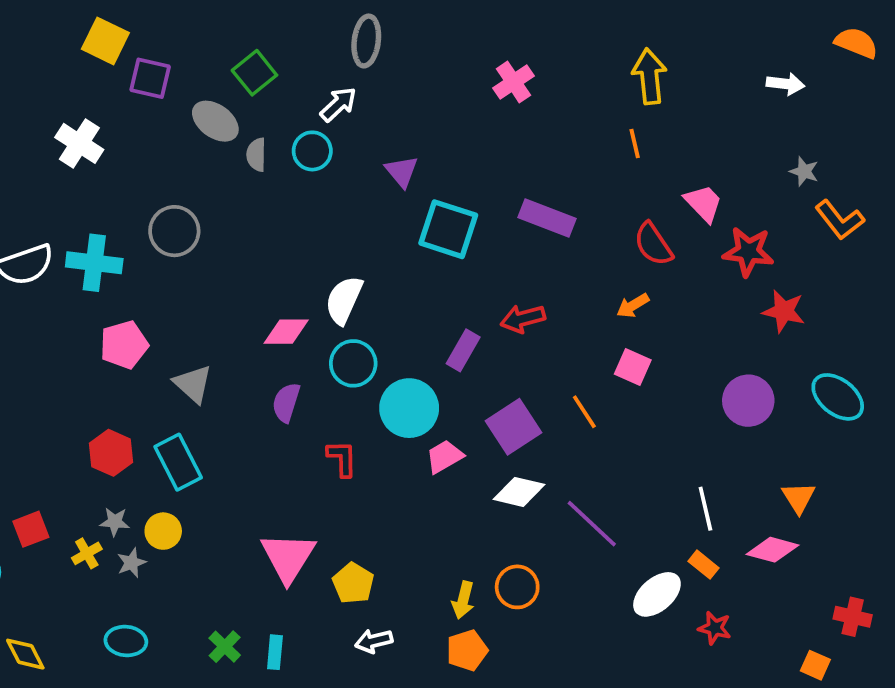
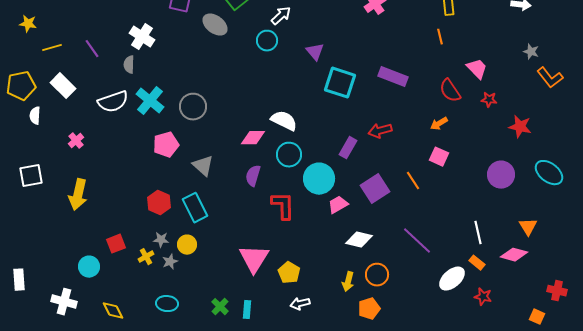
gray semicircle: (256, 155) -> (129, 65), moved
gray circle: (174, 231) -> (193, 107), moved
red star: (748, 252) -> (489, 100), moved, size x0.6
cyan cross: (94, 263) -> (150, 101), turned 32
white semicircle: (344, 300) -> (284, 121), turned 92
red L-shape: (342, 458) -> (283, 206), size x1.4
white diamond: (519, 492) -> (359, 240), moved
orange pentagon: (467, 650) -> (369, 309), moved

